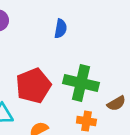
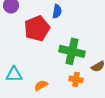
red pentagon: (33, 86) -> (37, 28), moved

